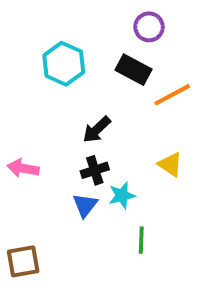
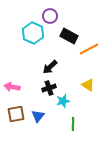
purple circle: (149, 27) -> (50, 16), moved
blue triangle: (85, 205) -> (38, 116), moved
brown square: (23, 261) -> (16, 114), moved

